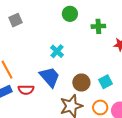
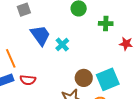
blue trapezoid: (50, 77) -> (40, 35), moved
cyan square: (106, 82) -> (108, 79), size x1.6

